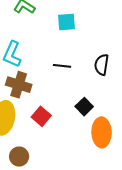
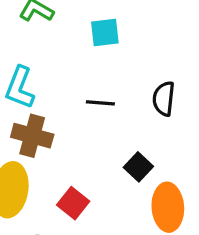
red square: (41, 116) -> (73, 203), moved

